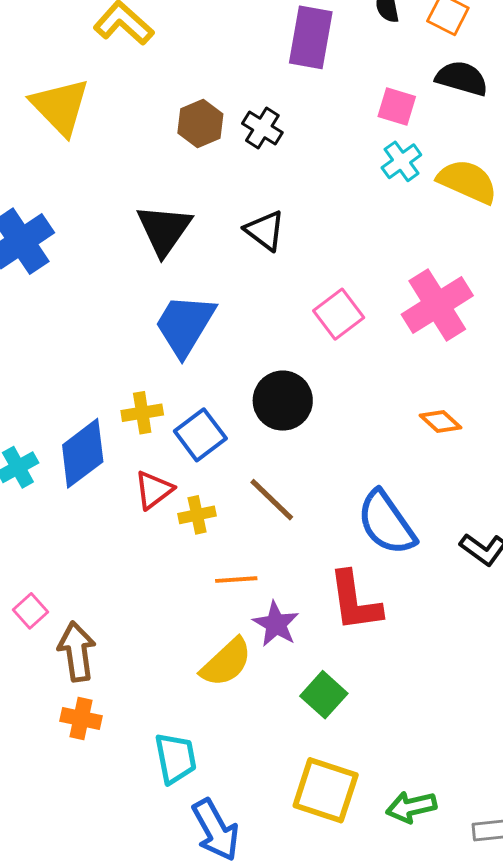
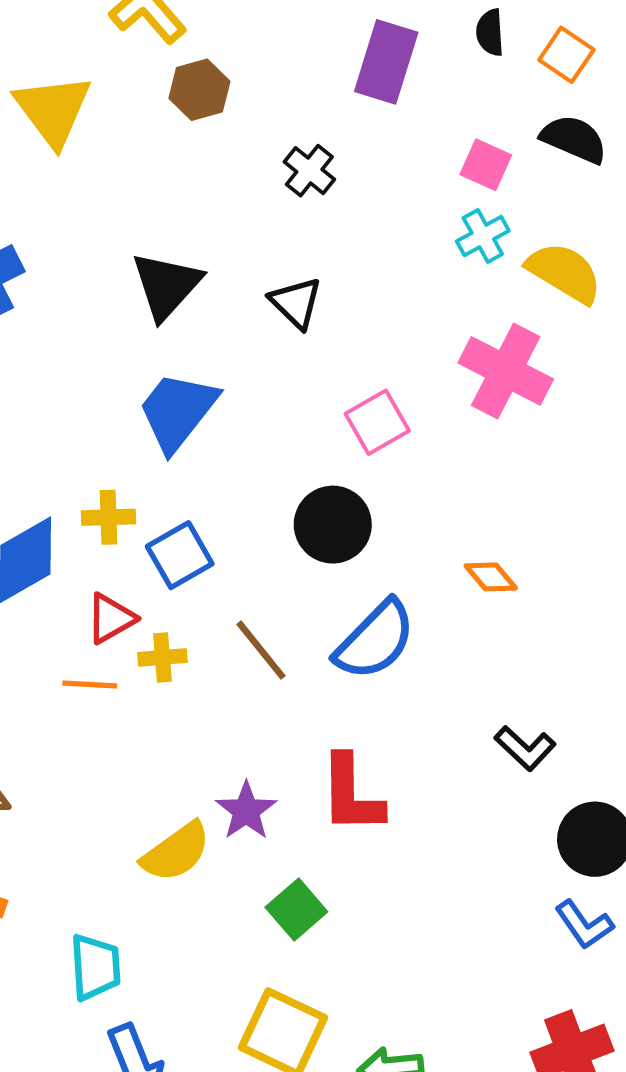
brown hexagon: (200, 124) -> (199, 90), moved
pink cross: (437, 305) -> (506, 371), moved, turned -38
black circle: (283, 401) -> (333, 525), moved
blue semicircle: (386, 523) -> (375, 640), moved, turned -108
orange line: (236, 580) -> (90, 684), moved

